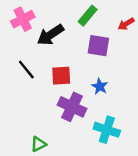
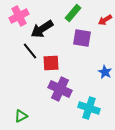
black line: (26, 70) -> (30, 51), moved
blue star: (100, 86) -> (105, 72), moved
green triangle: (38, 144) -> (21, 116), moved

